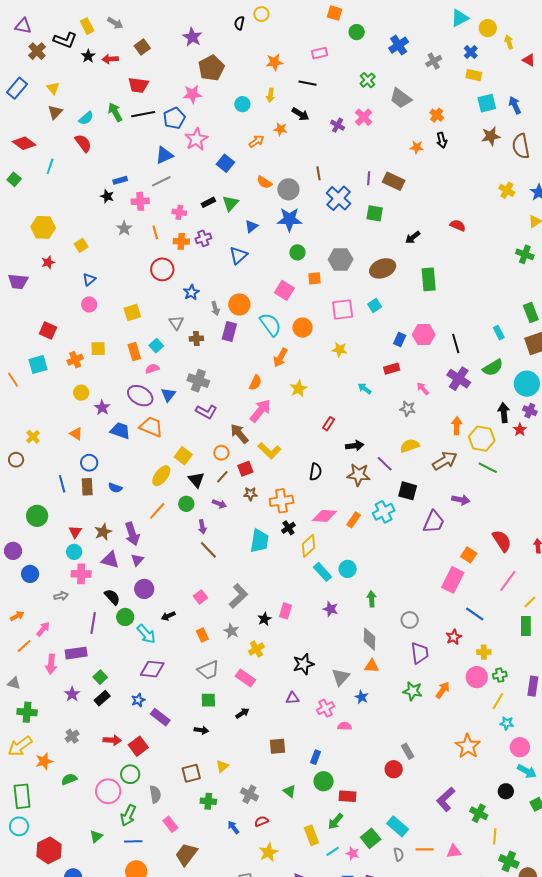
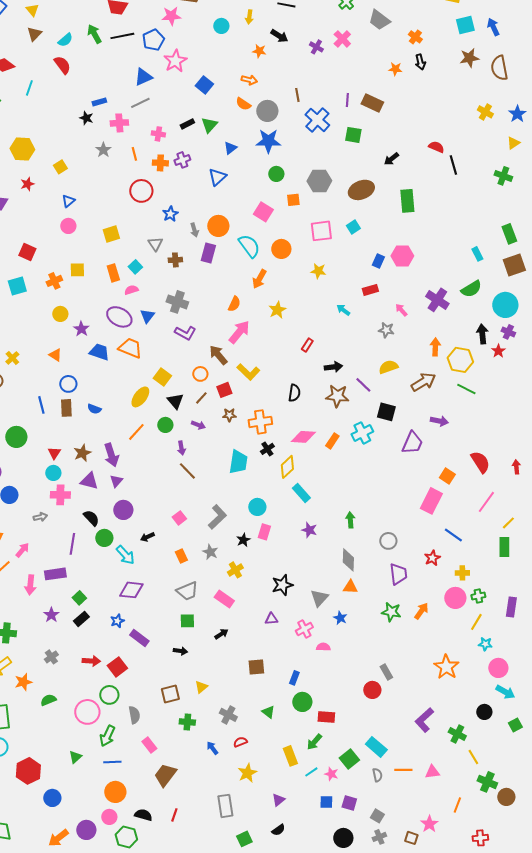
orange arrow: (256, 141) -> (249, 80), moved, turned 49
black line: (456, 344) -> (453, 165), moved
cyan circle: (348, 569) -> (257, 507), moved
yellow line: (495, 836) -> (473, 757), turned -35

